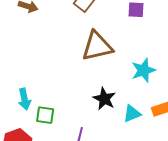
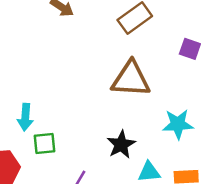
green square: (45, 115) -> (45, 143), turned -30

